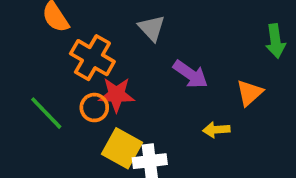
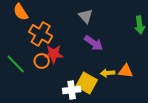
gray triangle: (152, 28) -> (86, 16), moved
orange triangle: (250, 93) -> (126, 71), moved, turned 49
yellow square: (122, 148) -> (87, 83), moved

